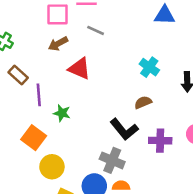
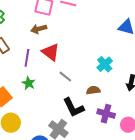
gray line: (96, 30) -> (65, 77), moved
purple line: (39, 95) -> (27, 58), moved
purple cross: (160, 141) -> (106, 114), moved

